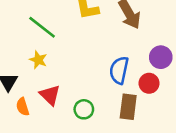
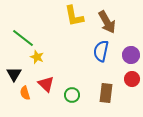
green line: (42, 27) -> (23, 38), moved
blue semicircle: (119, 70) -> (101, 51), moved
red circle: (149, 83) -> (132, 79), moved

